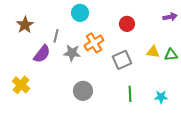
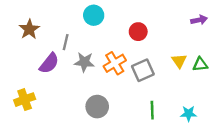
red circle: (127, 24) -> (138, 32), moved
orange cross: (94, 43) -> (115, 63), moved
yellow triangle: (153, 52) -> (179, 61), turned 48
yellow cross: (21, 85) -> (25, 100), turned 30

